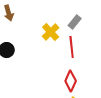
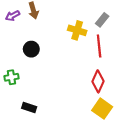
yellow cross: (51, 32) -> (77, 30), turned -30

